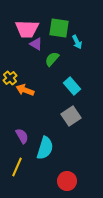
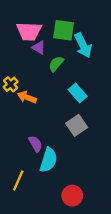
cyan arrow: (77, 42) -> (83, 45), size x1.6
purple semicircle: (22, 136) -> (35, 144), moved

